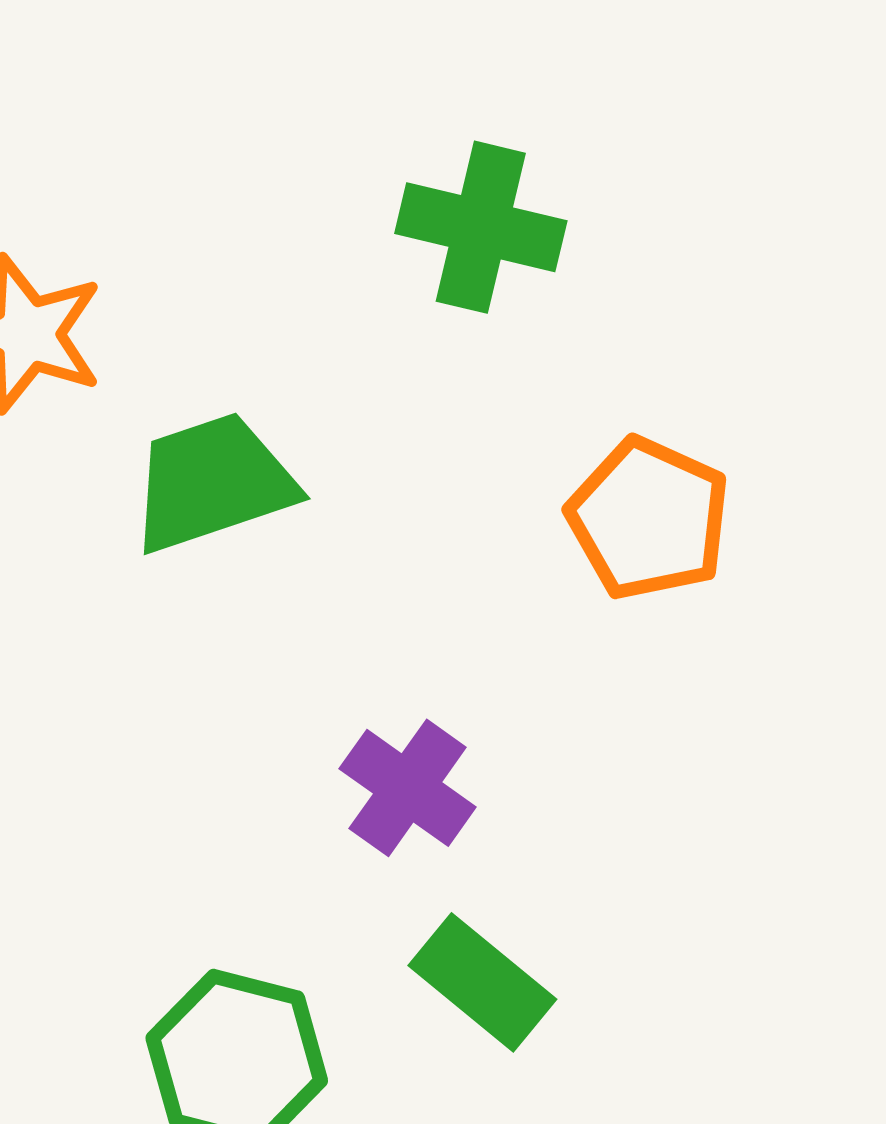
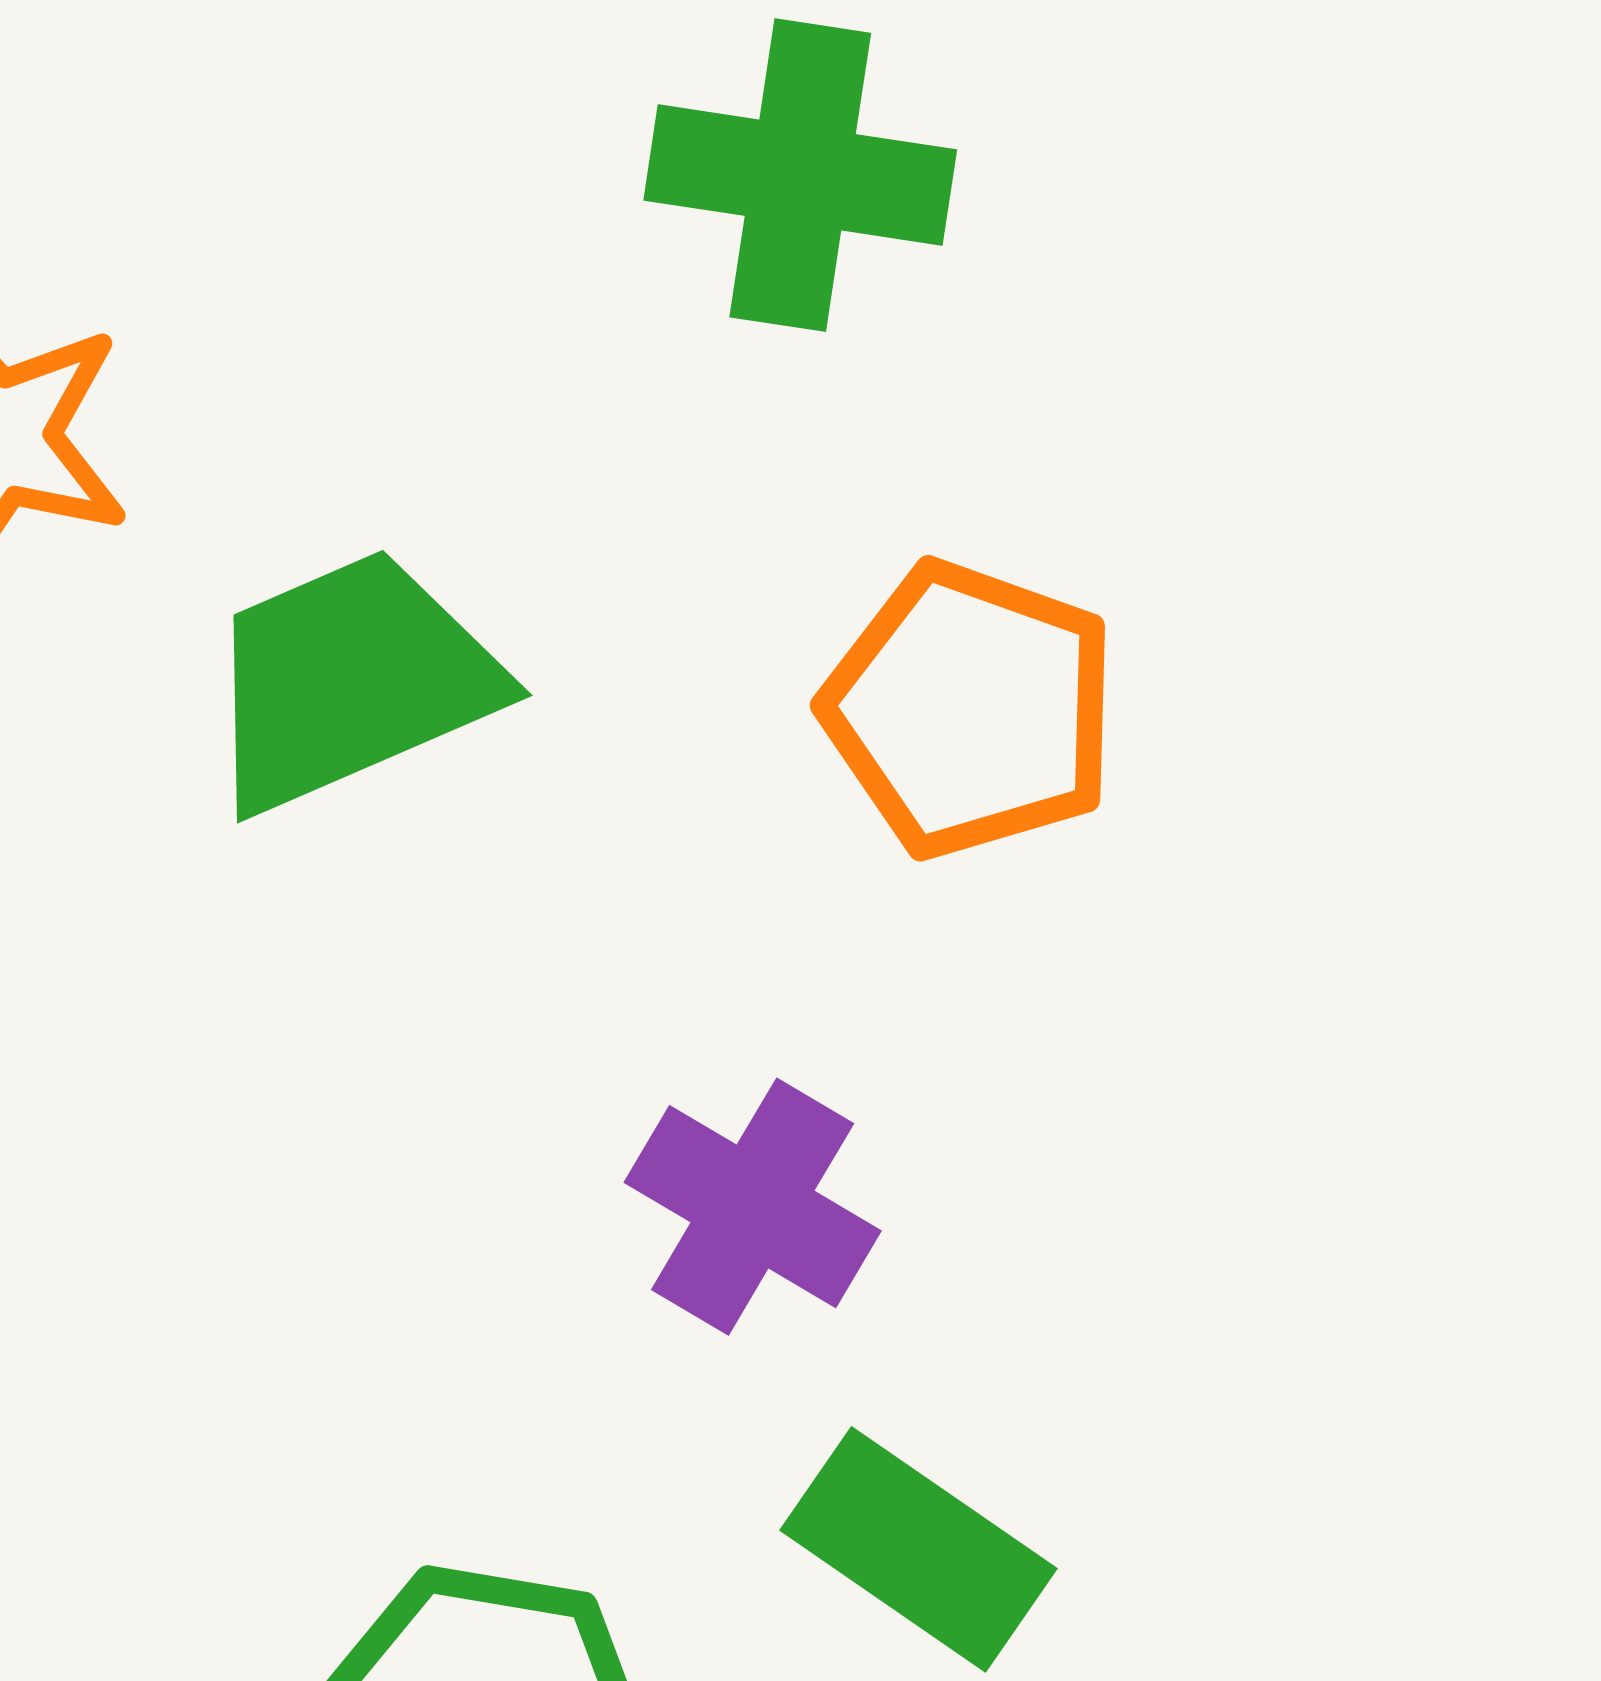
orange pentagon: (649, 519) -> (970, 710), moved

